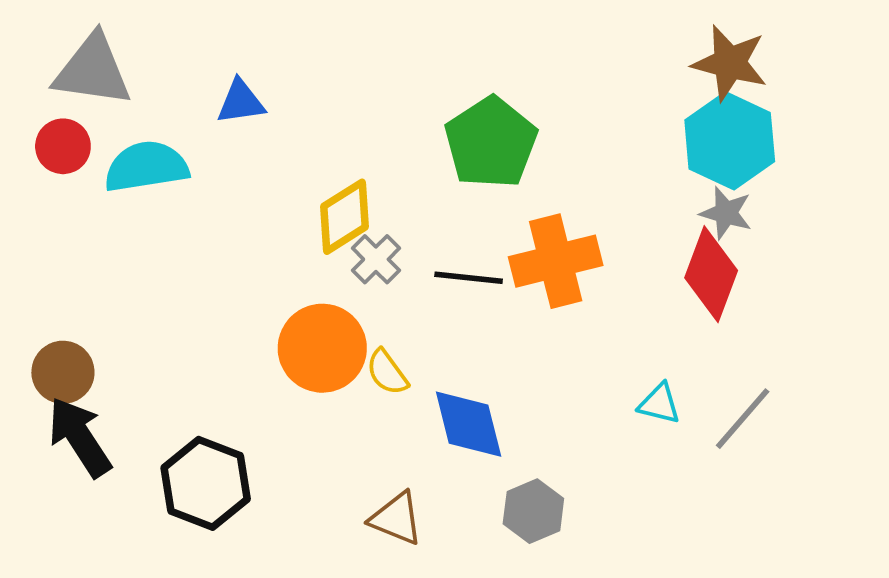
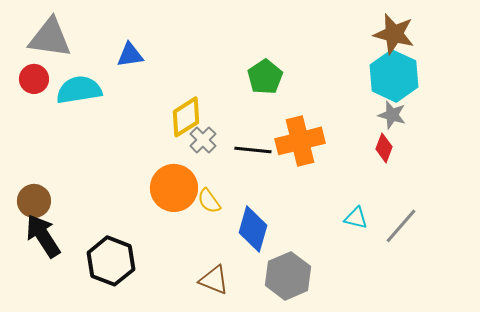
green pentagon: (491, 143) -> (265, 77), size x0.7
red diamond: (711, 274) -> (384, 148), size x0.6
blue diamond: (469, 424) -> (253, 229), turned 30
gray hexagon: (533, 511) -> (288, 276), size x1.4

